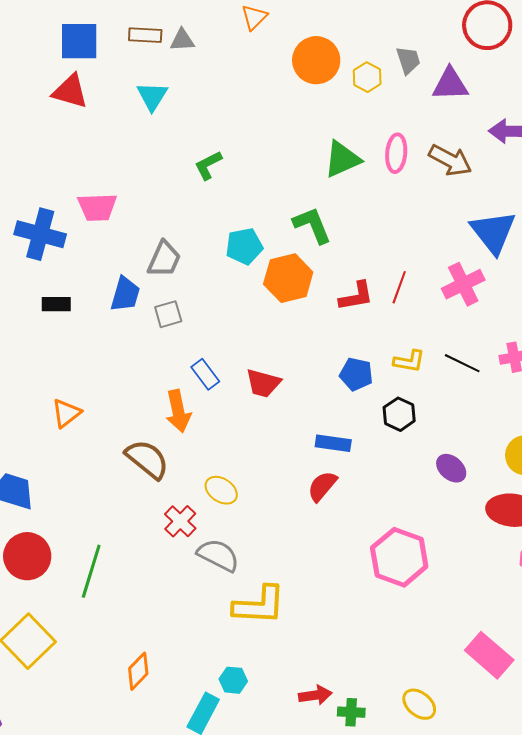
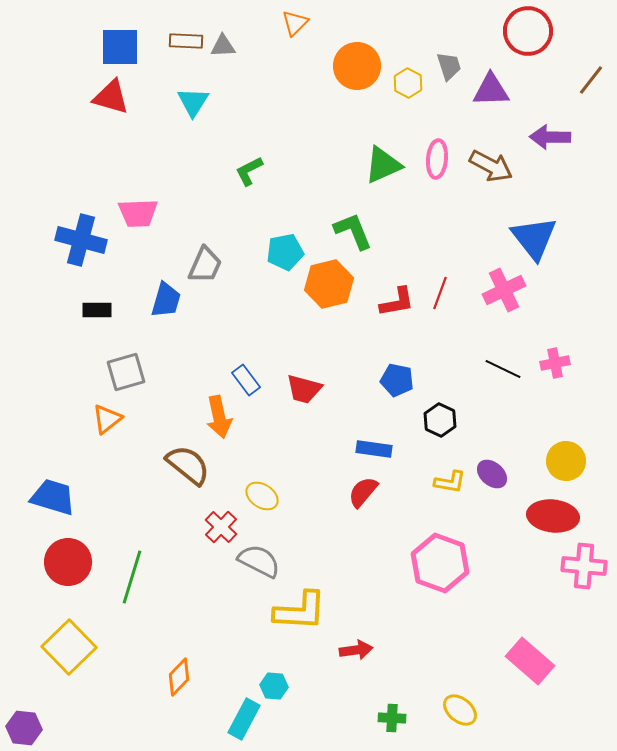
gray square: (168, 314) -> (126, 372), moved, size x1.4
yellow L-shape: (409, 361) -> (450, 482), moved
red arrow: (315, 695) -> (356, 650), moved

